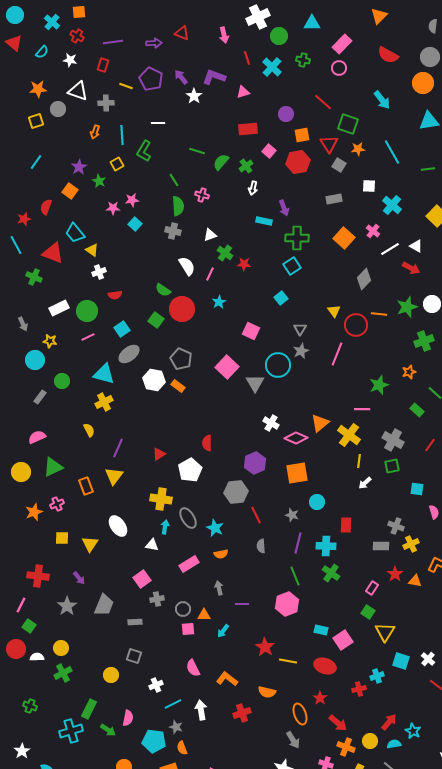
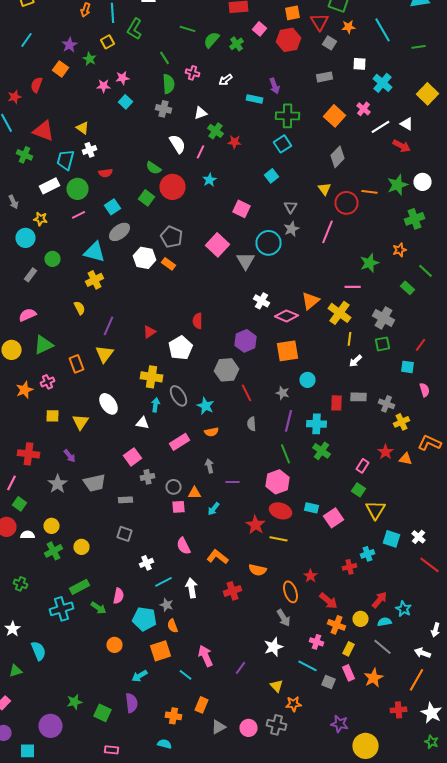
white arrow: (253, 188) -> (226, 80), moved, turned 40
cyan trapezoid: (75, 233) -> (66, 160), moved, turned 55
gray diamond: (364, 279) -> (338, 157), moved
red line: (430, 445) -> (420, 345), moved
gray rectangle: (381, 546) -> (358, 397), moved
gray trapezoid: (104, 605) -> (94, 483), turned 55
red ellipse: (325, 666) -> (280, 511), moved
yellow circle: (111, 675) -> (82, 547), moved
green rectangle: (89, 709) -> (80, 587), turned 36

